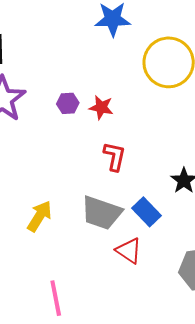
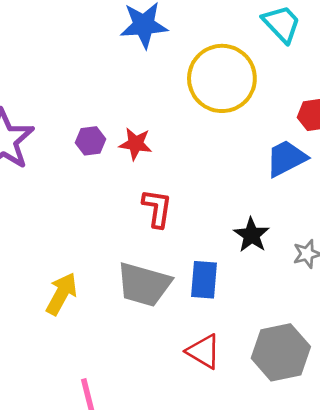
blue rectangle: (147, 212) -> (204, 280), turned 52
red triangle: (129, 251) -> (204, 351), moved

